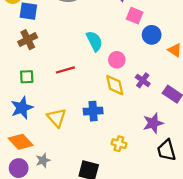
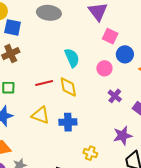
pink circle: (117, 60) -> (104, 68), moved
yellow diamond: (115, 85) -> (68, 87), moved
yellow triangle: (57, 118) -> (41, 115), moved, turned -30

